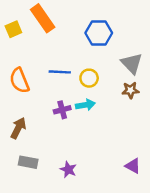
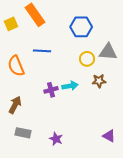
gray triangle: (132, 63) -> (108, 52), turned -42
blue line: (60, 72) -> (42, 51), moved
yellow circle: (89, 78) -> (87, 59), moved
brown star: (130, 90) -> (99, 81), moved

